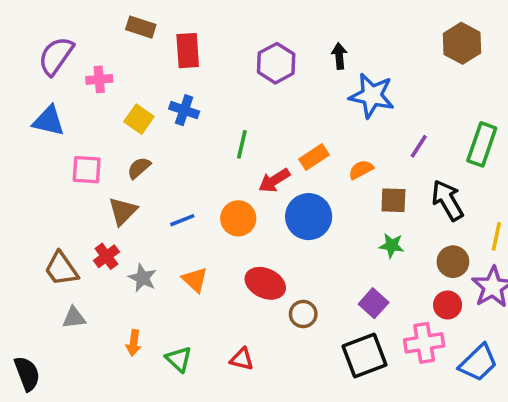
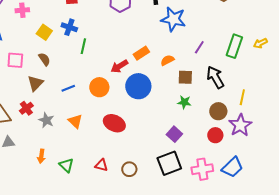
green line: (242, 144) -> (83, 46), moved
brown semicircle: (139, 168) -> (44, 59), turned 96
brown circle: (303, 314) -> (129, 169), moved
pink cross: (424, 343) -> (202, 169), moved

